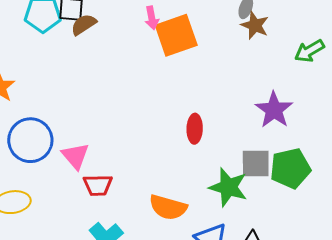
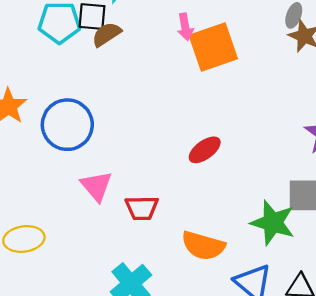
red ellipse: (195, 129) -> (205, 150), moved, turned 52
blue circle: (30, 140) -> (67, 125), moved
red trapezoid: (98, 185) -> (142, 208), moved

